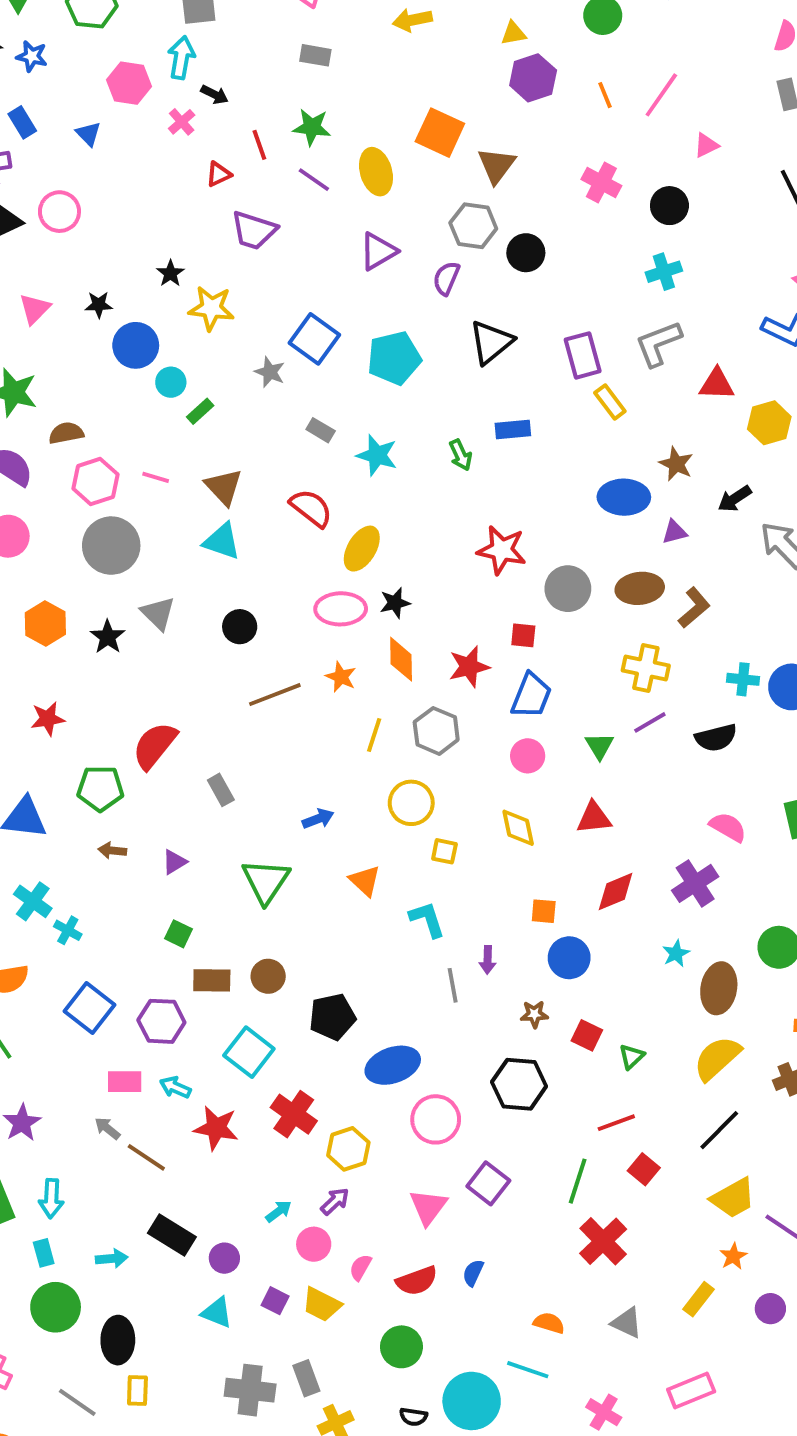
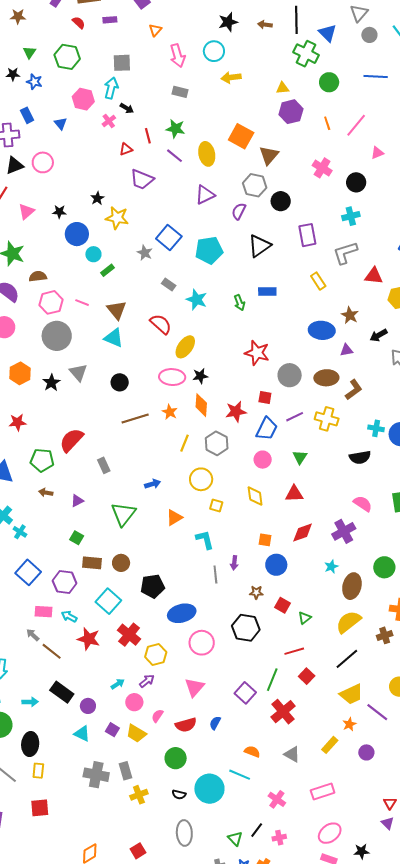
purple rectangle: (583, 355) -> (307, 235), moved
purple line: (650, 722) -> (295, 417), moved
orange triangle: (365, 881) -> (174, 518), turned 42
purple square: (488, 1183) -> (245, 693), moved

